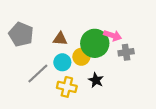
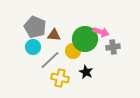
gray pentagon: (21, 34) -> (35, 27), moved
cyan circle: (62, 62) -> (33, 47), moved
gray line: (38, 73) -> (50, 60), moved

